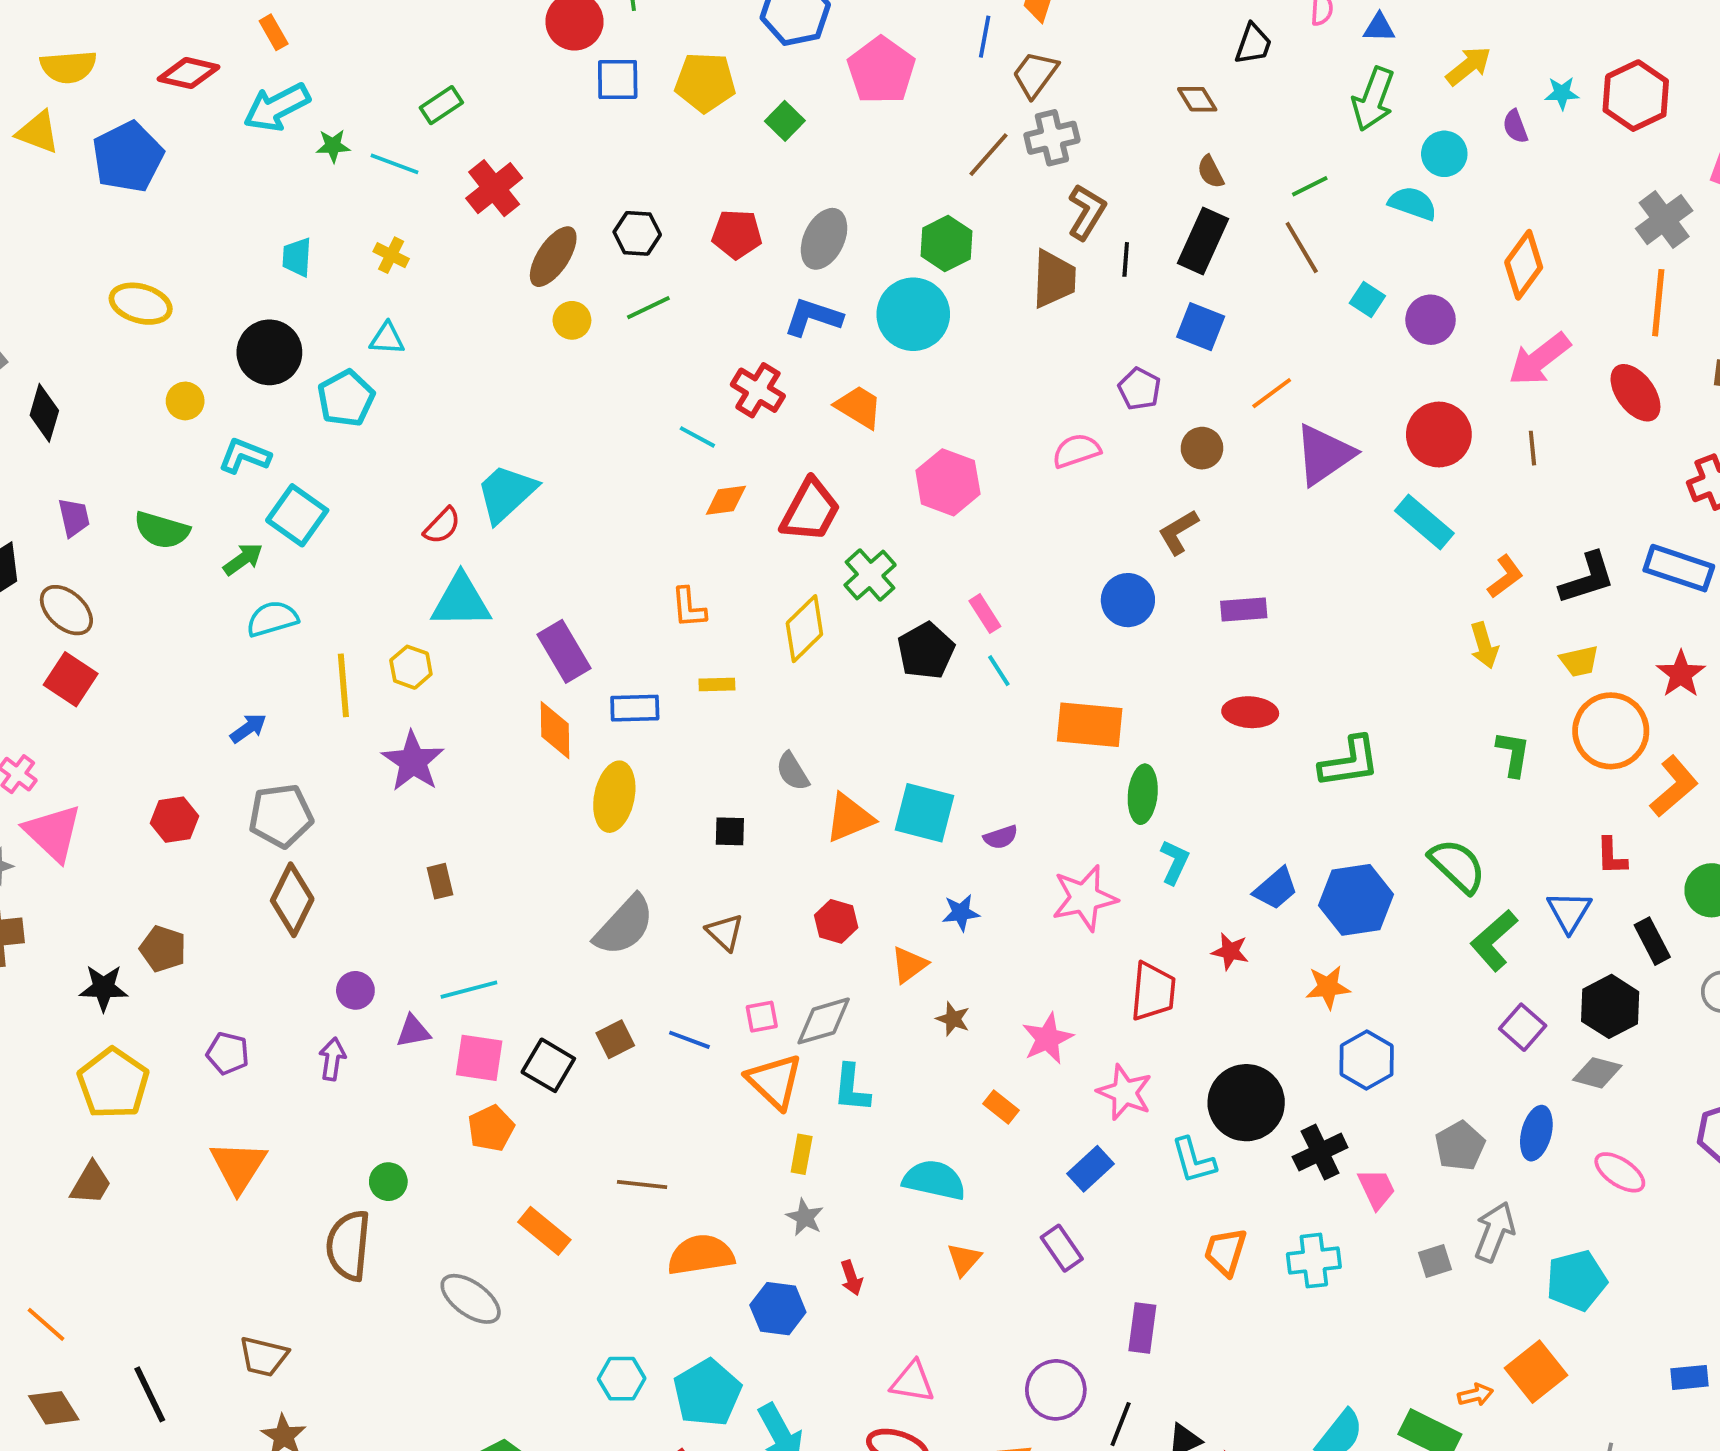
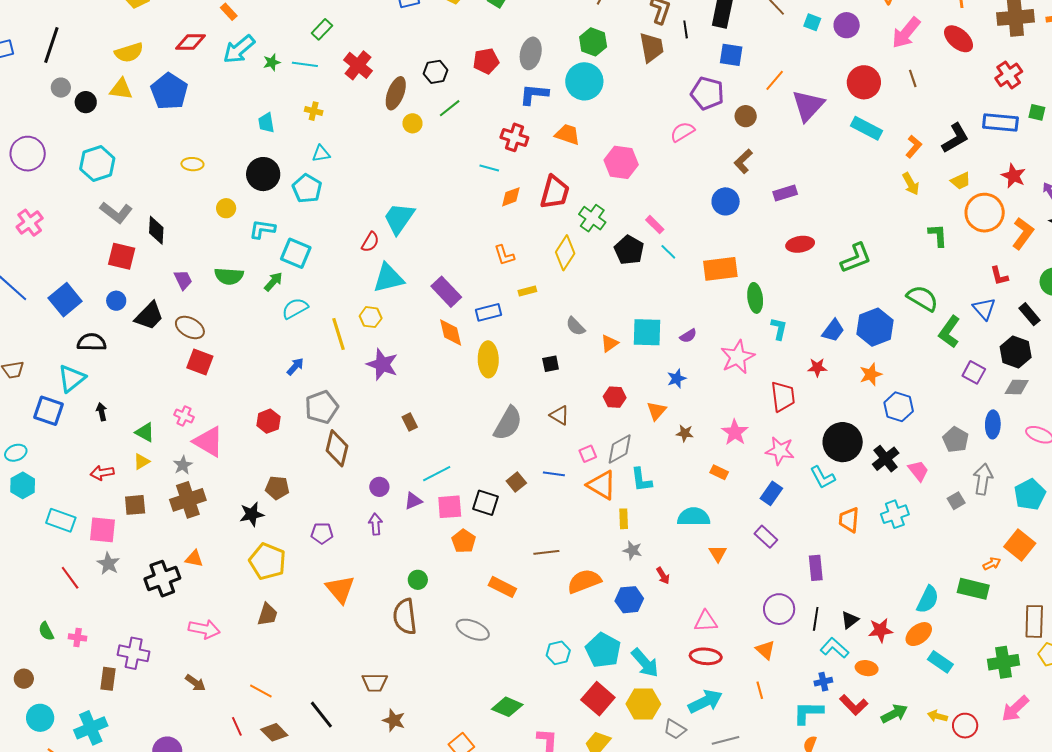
yellow ellipse: (141, 304) -> (192, 164), size x0.7
purple pentagon: (1139, 389) -> (707, 93), size x1.5
orange triangle: (849, 818) -> (609, 343), size x0.7

